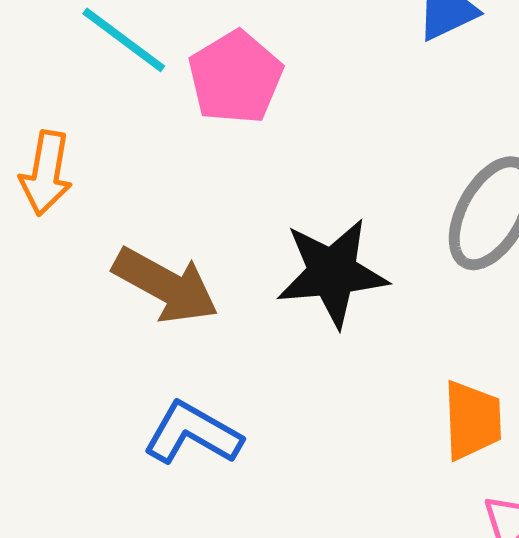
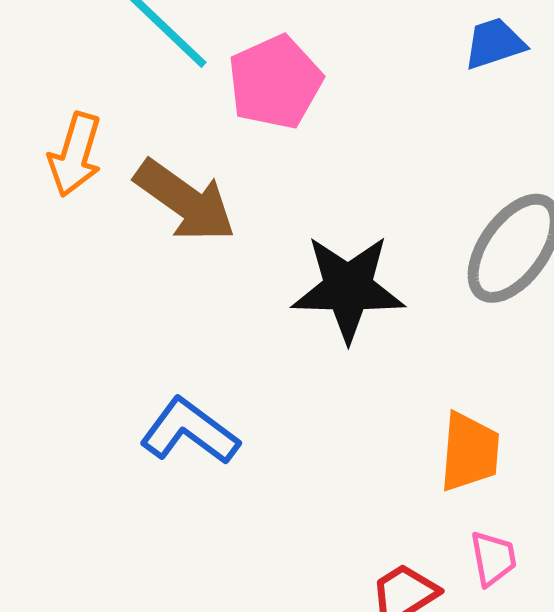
brown arrow: (166, 285) -> (185, 201), moved

